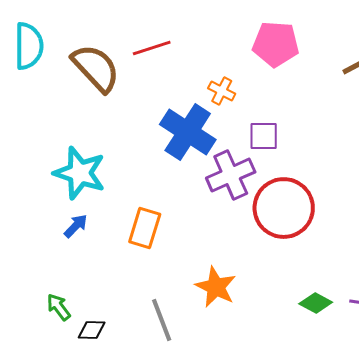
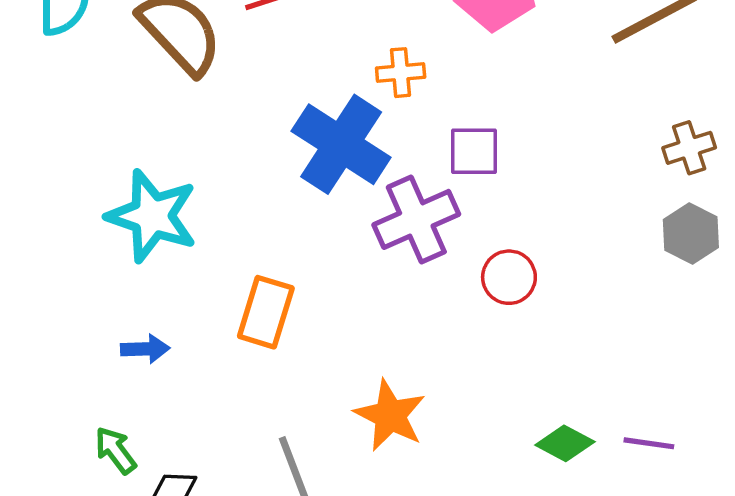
orange cross: (222, 91) -> (401, 73), turned -32
red circle: (284, 208) -> (509, 277), size x0.5
blue arrow: (76, 226) -> (145, 349), moved, turned 44

